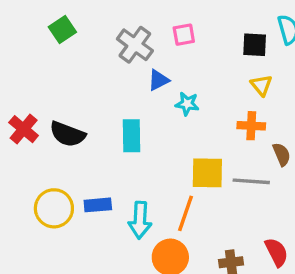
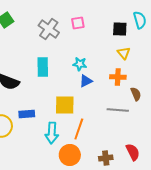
blue triangle: (158, 80) -> (86, 81), moved
cyan rectangle: (132, 136) -> (43, 67), moved
yellow square: (207, 173) -> (65, 105), moved
blue rectangle: (98, 205) -> (27, 114), moved

